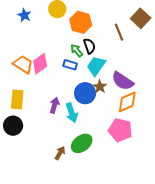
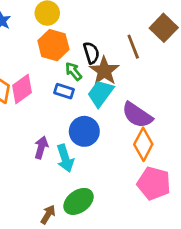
orange hexagon: (81, 22) -> (53, 45), moved
black semicircle: (89, 46) -> (91, 53), moved
brown star: (100, 87) -> (104, 71), moved, size x1.5
orange diamond: (127, 102) -> (143, 144), turned -40
pink pentagon: (120, 130) -> (154, 183), moved

